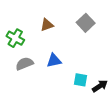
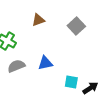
brown triangle: (47, 25) -> (38, 20), moved

